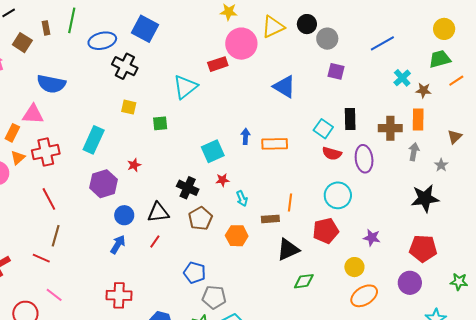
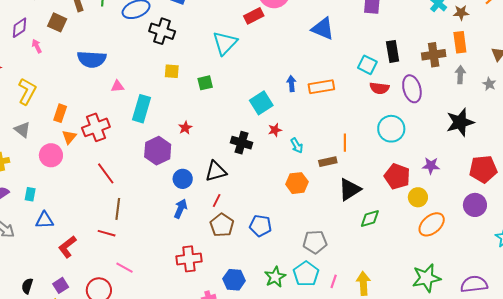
pink triangle: (33, 114) -> (118, 86), moved, size x0.6
black star: (425, 198) -> (460, 122), moved
brown pentagon: (200, 219) -> (222, 225), moved
red pentagon: (326, 231) -> (397, 176), moved, turned -30
gray pentagon: (214, 297) -> (315, 242), moved

